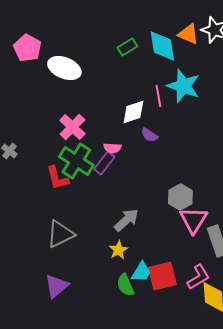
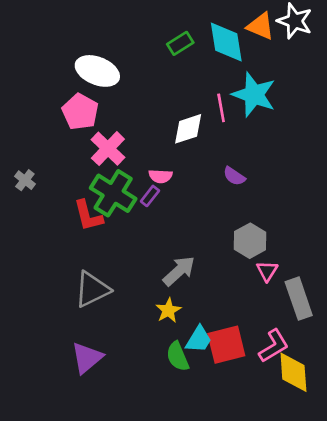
pink pentagon: (27, 48) -> (80, 112), moved
purple semicircle: (149, 135) -> (234, 176), moved
purple rectangle: (104, 163) -> (150, 196), size x0.7
pink triangle: (193, 220) -> (267, 271), size x0.6

